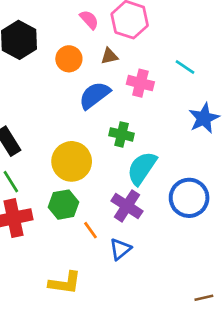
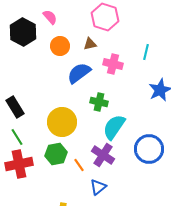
pink semicircle: (89, 20) -> (50, 17), moved
cyan line: (185, 67) -> (146, 52), turned 70
orange line: (91, 230) -> (79, 165), moved

